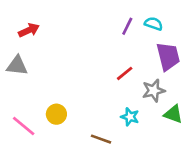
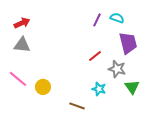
gray triangle: (17, 66) -> (22, 45), moved
gray star: (154, 91) -> (117, 69), turned 30
green triangle: (173, 114) -> (132, 87), turned 35
pink line: (24, 126) -> (18, 79), moved

